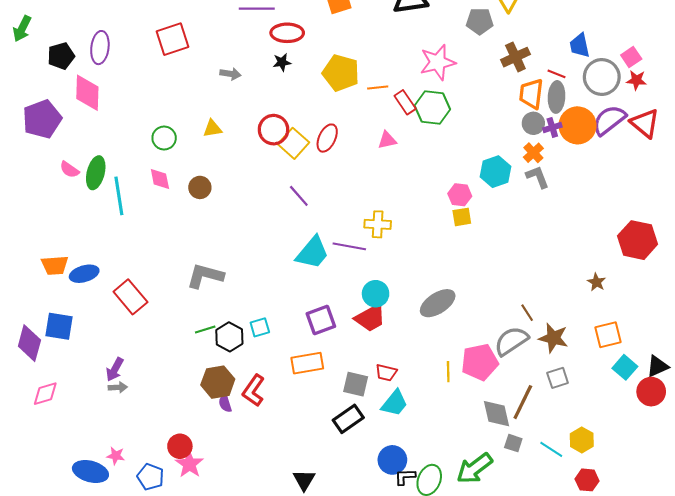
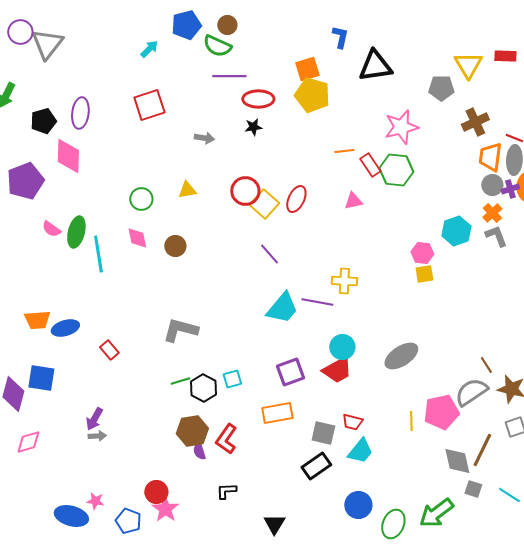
yellow pentagon: (341, 73) -> (312, 95), moved
red rectangle: (130, 297) -> (109, 350), size x0.6
black L-shape: (405, 477) -> (226, 491), moved

